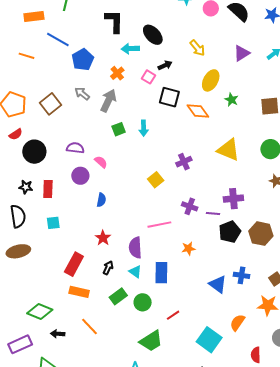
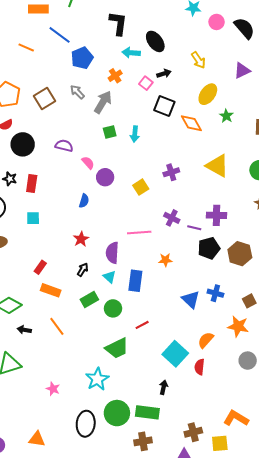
purple circle: (80, 176) -> (105, 177), moved
red rectangle: (74, 264) -> (40, 267), moved, size x0.6
red semicircle: (256, 355) -> (200, 367), moved

